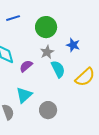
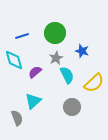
blue line: (13, 18) -> (22, 36), moved
gray circle: (48, 110) -> (72, 107), moved

